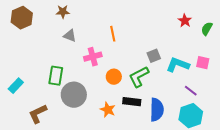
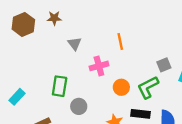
brown star: (63, 12) -> (54, 18), moved
gray triangle: (70, 36) -> (74, 44), turned 32
gray circle: (74, 95) -> (79, 106), size x0.6

